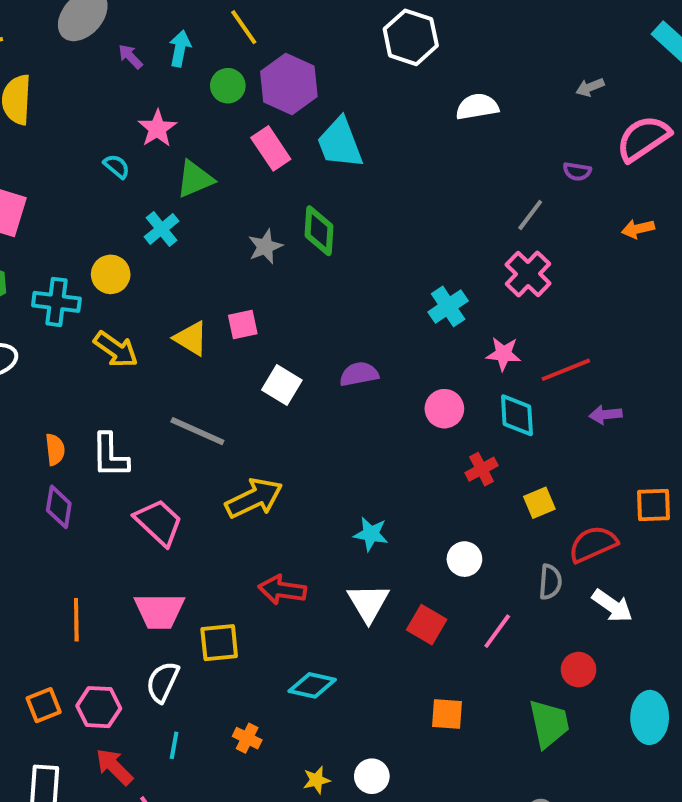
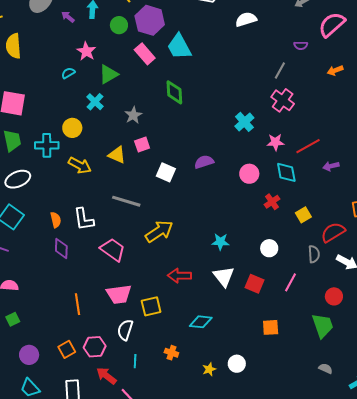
cyan semicircle: (117, 166) -> (68, 73), turned -64
gray star: (265, 247) -> (133, 115), moved

